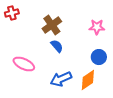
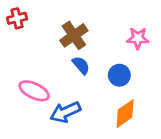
blue circle: (99, 57) -> (119, 75), moved
blue arrow: (61, 79) -> (65, 112), moved

